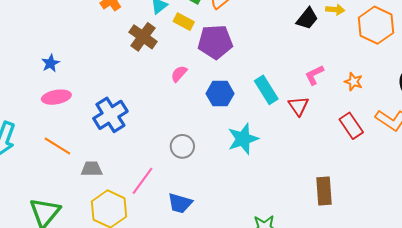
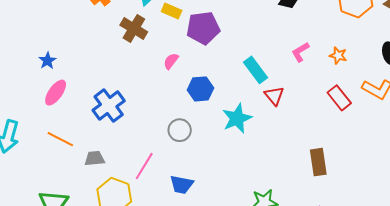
blue hexagon: (220, 94) -> (201, 89), moved
pink ellipse: (56, 97) -> (56, 93), turned -40
red triangle: (298, 106) -> (274, 96), moved

